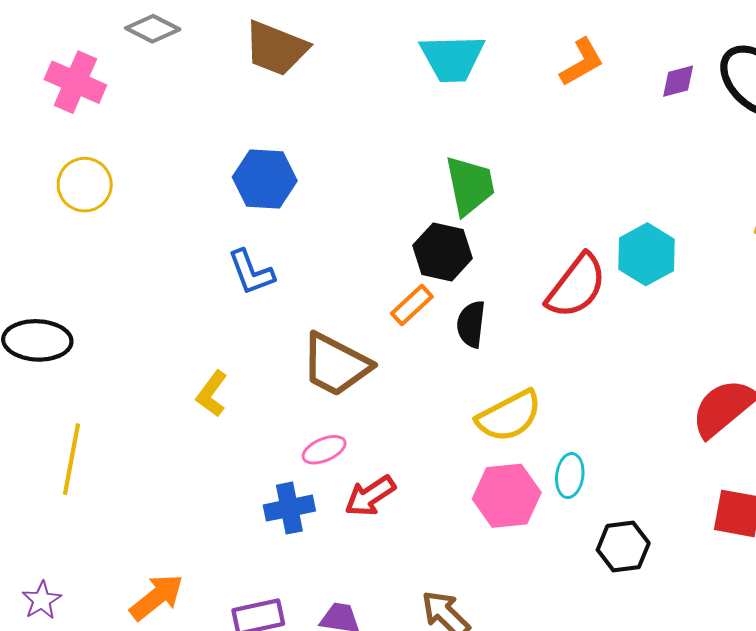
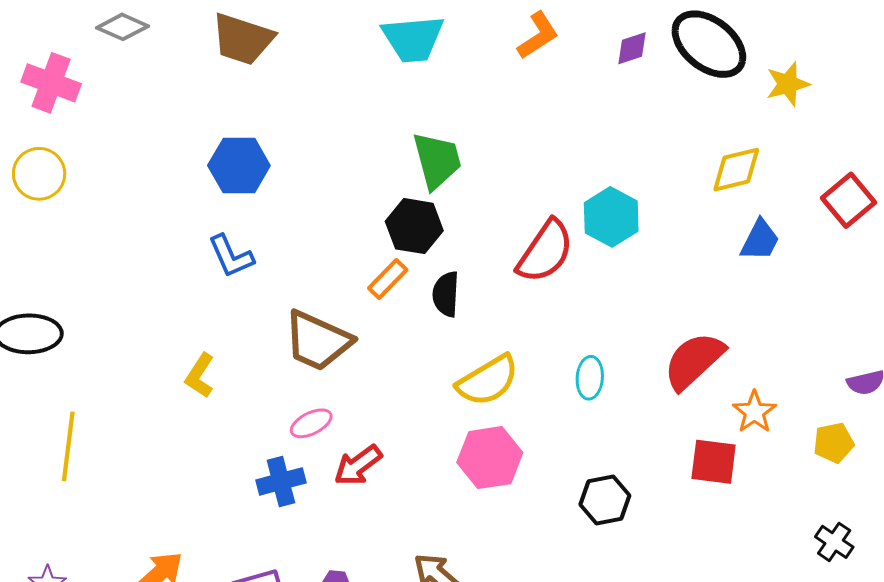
yellow circle: (85, 185) -> (39, 174), moved
cyan ellipse: (570, 476) -> (590, 378), moved

